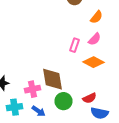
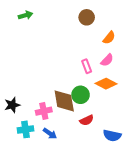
pink rectangle: (74, 45) -> (87, 66), turned -40
red semicircle: (90, 98) -> (87, 120), moved
green circle: (64, 101) -> (81, 95), moved

